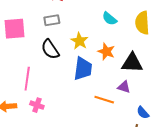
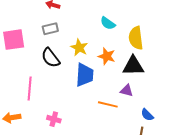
yellow semicircle: (142, 23) -> (136, 38), moved
pink cross: (37, 105) -> (54, 119), moved

